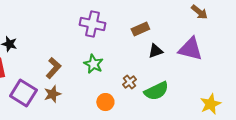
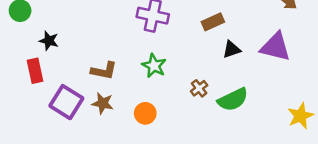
brown L-shape: (53, 68) -> (104, 71), turned 60
brown star: (52, 94) -> (103, 103), turned 30
orange circle: (105, 102) -> (145, 113), moved

